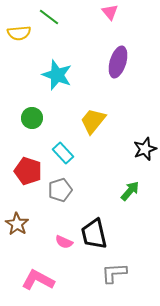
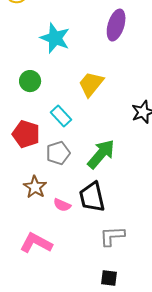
green arrow: (130, 191) -> (101, 154), moved, size x1.5
brown star: (17, 224) -> (35, 187), moved

